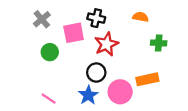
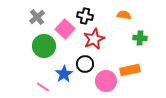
pink square: (74, 33) -> (65, 29), turned -36
green circle: (50, 52) -> (44, 46), size x1.5
blue star: (88, 95) -> (64, 74), moved

